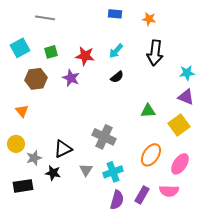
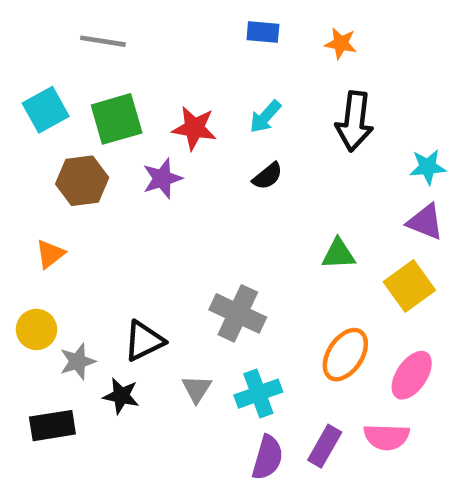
green square: (51, 52) -> (117, 119), size x1.6
purple star: (71, 78) -> (162, 178), turned 30
orange triangle: (22, 111) -> (50, 254), turned 32

